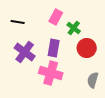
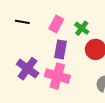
pink rectangle: (56, 17) -> (56, 24), moved
purple cross: (25, 52) -> (28, 69), moved

